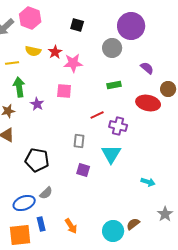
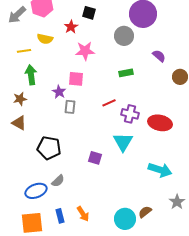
red star: (55, 52) -> (71, 27), moved
red ellipse: (148, 103) -> (160, 123), moved
purple star: (37, 104) -> (59, 92), moved
gray rectangle: (79, 141) -> (70, 107), moved
cyan arrow: (148, 182) -> (160, 170), size x1.6
blue rectangle: (41, 224) -> (60, 216), moved

